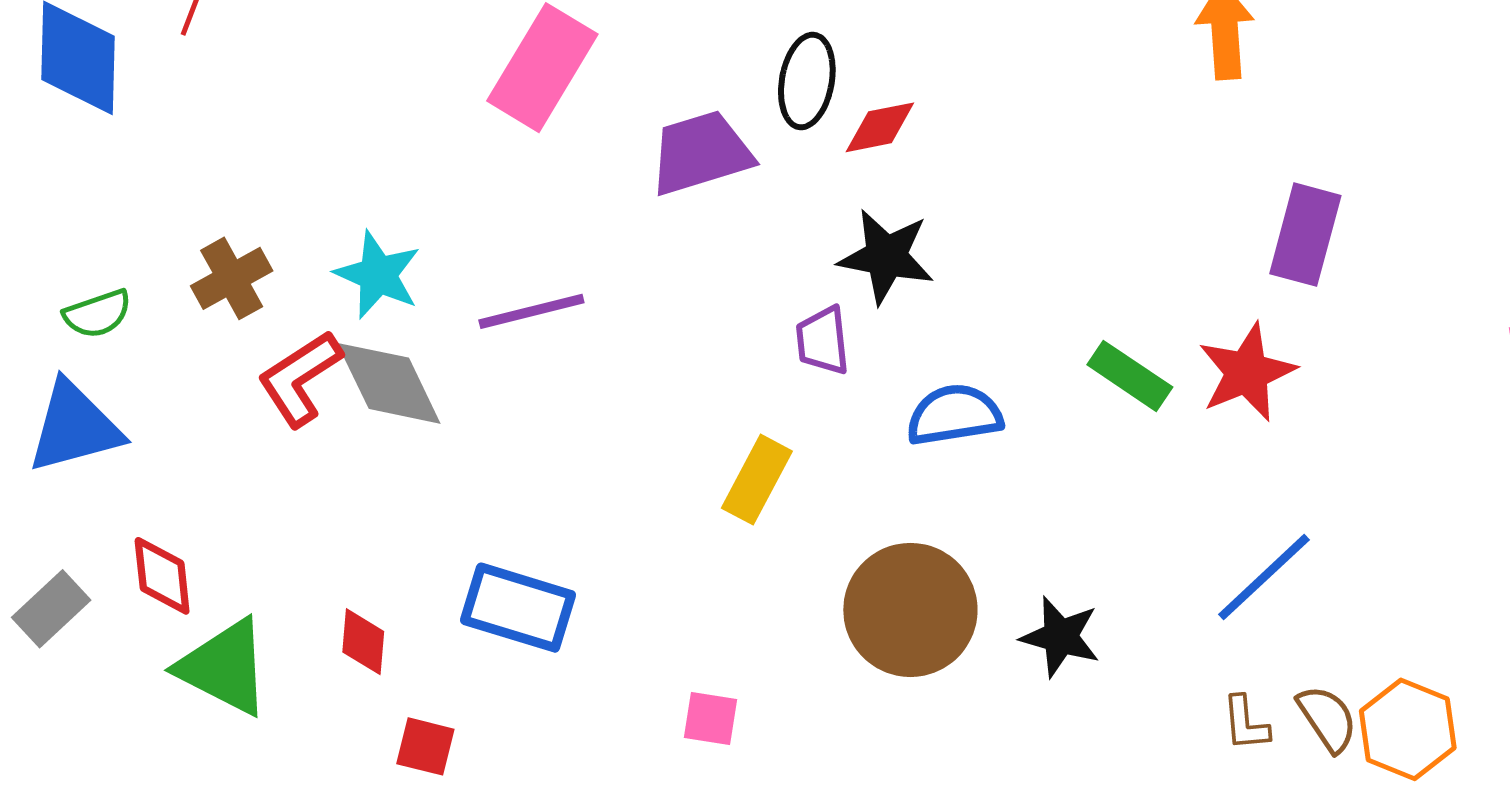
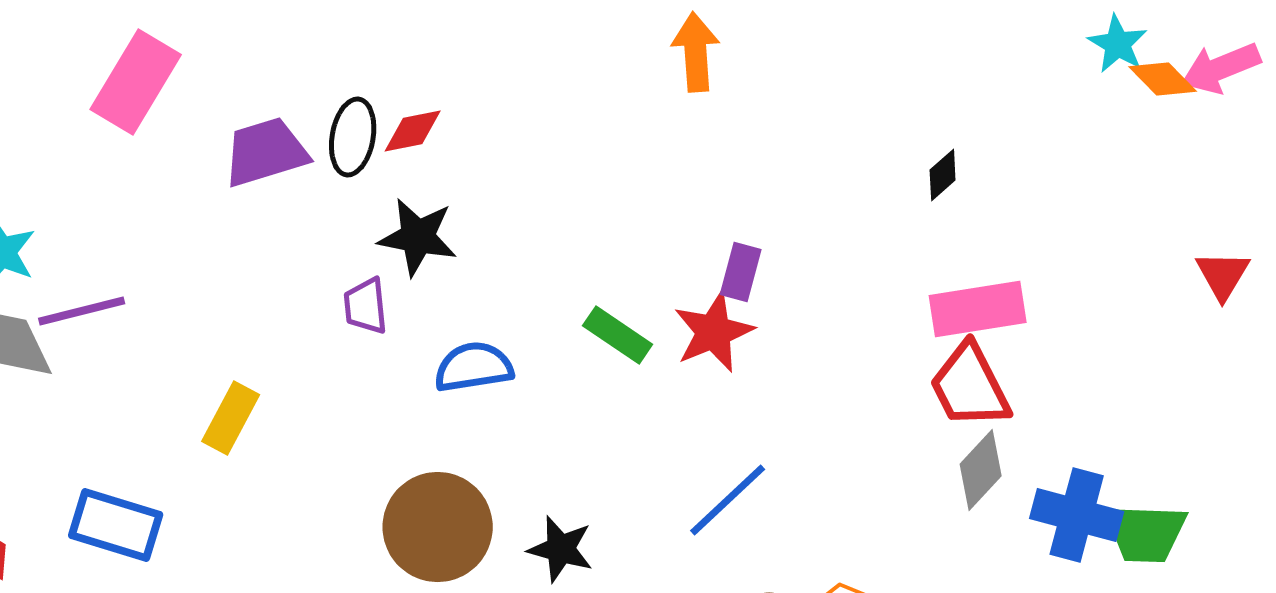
black ellipse: (807, 81) -> (353, 137), moved
purple rectangle: (1305, 235) -> (741, 272), moved, size x0.7
purple line: (531, 311) -> (82, 311), moved
yellow rectangle: (757, 480) -> (231, 418), moved

